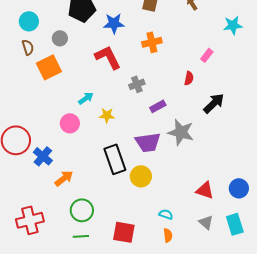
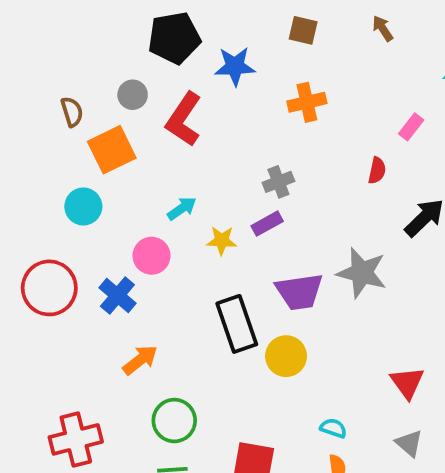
cyan circle: (29, 21) -> (83, 206), moved
red L-shape: (108, 57) -> (184, 119), moved, turned -120
purple rectangle: (158, 106) -> (267, 224), moved
blue cross: (43, 156) -> (117, 296), moved
red triangle: (205, 190) -> (407, 383), turned 36

